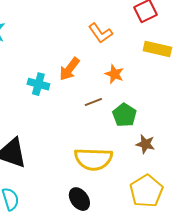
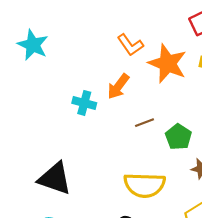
orange L-shape: (100, 33) -> (130, 45), moved
orange star: (114, 74) -> (168, 64), moved, size x1.8

